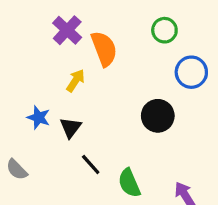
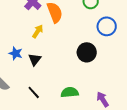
black line: (91, 164) -> (34, 92), moved
green semicircle: (129, 183) -> (70, 92), turned 108

